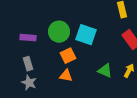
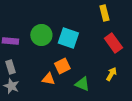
orange square: (68, 56) -> (62, 66), moved
green triangle: (105, 71) -> (82, 84), moved

